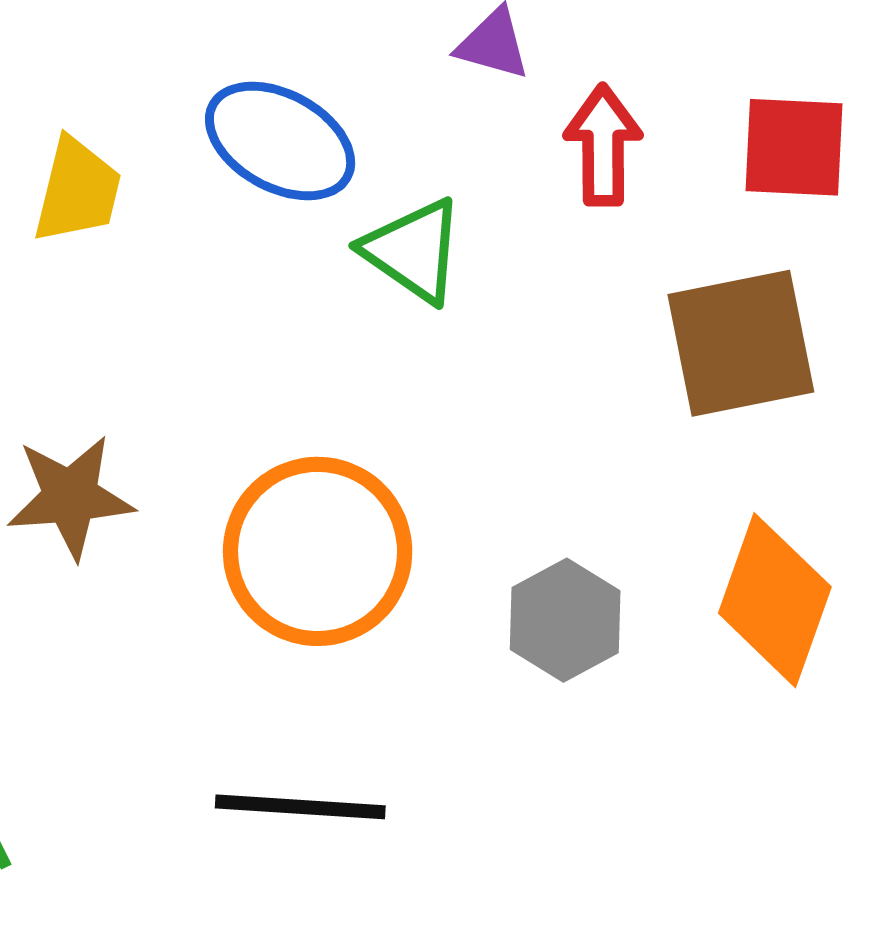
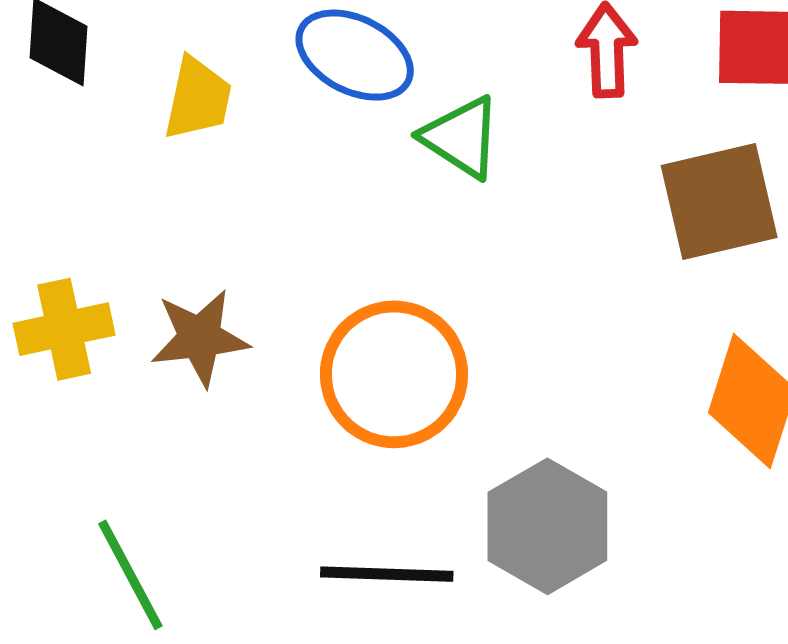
gray hexagon: (565, 620) -> (547, 526), moved, size x1.4

